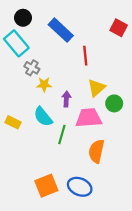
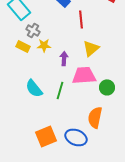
green circle: (114, 103) -> (107, 87), moved
cyan semicircle: (43, 117) -> (34, 88), moved
yellow rectangle: (13, 122) -> (23, 46), moved
orange semicircle: (96, 151) -> (95, 117), moved

